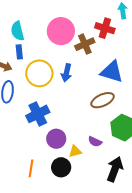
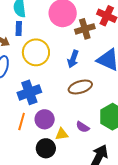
blue arrow: (66, 73) -> (73, 59), moved
brown ellipse: (102, 100) -> (80, 87), moved
orange line: (31, 168) -> (22, 121), moved

